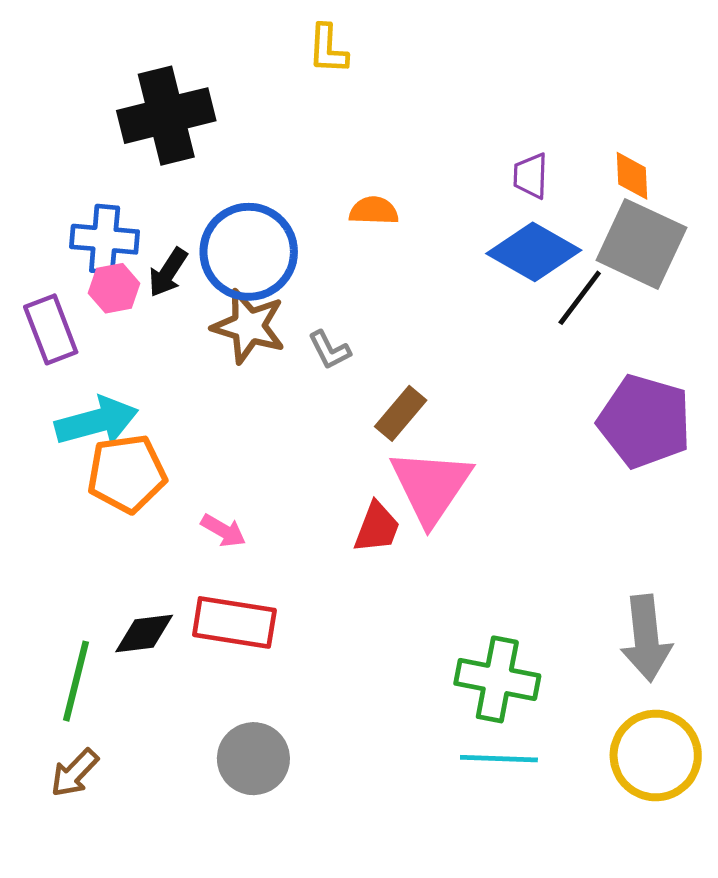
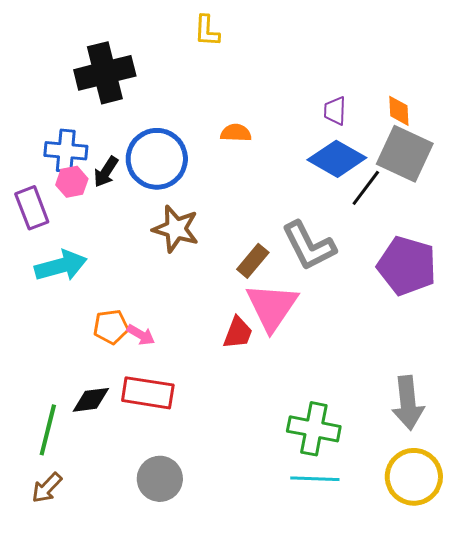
brown star: (249, 326) -> (176, 229), moved
gray L-shape: (329, 350) -> (309, 246), moved, size x2.0
orange pentagon: (127, 474) -> (111, 327), moved, size x0.7

